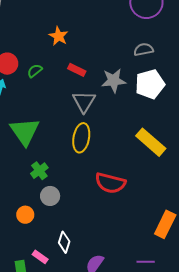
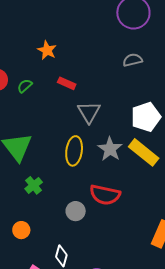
gray star: (114, 81) -> (110, 149), moved, turned -30
white pentagon: (150, 84) -> (146, 117), moved
gray triangle: (84, 102) -> (89, 112), moved
gray circle: (50, 196) -> (76, 211), moved

